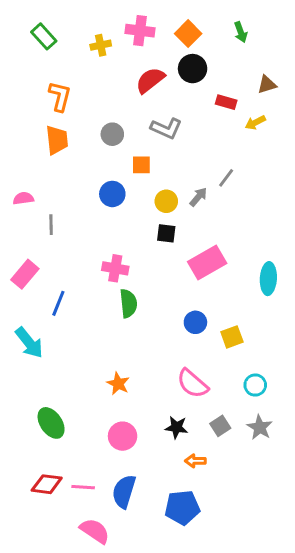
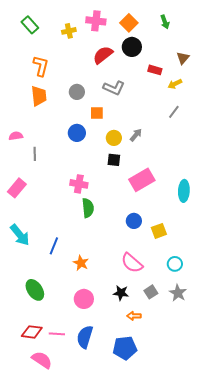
brown triangle: (267, 85) -> (183, 58), turned -32
gray line: (226, 178) -> (174, 112), moved
blue line: (58, 303) -> (54, 246), moved
pink semicircle: (95, 531) -> (42, 360), moved

